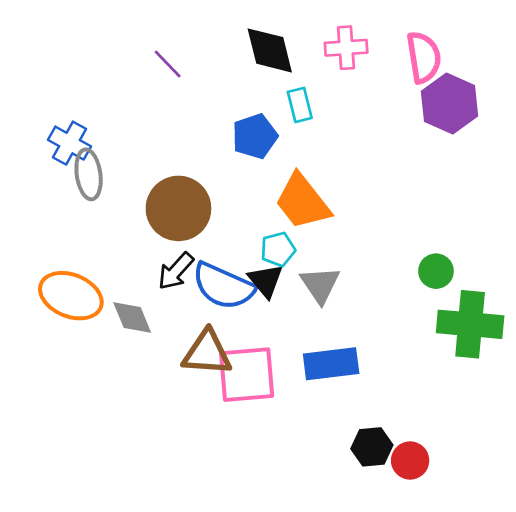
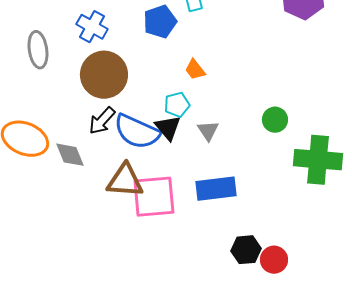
blue cross: (69, 143) -> (92, 27), moved
orange trapezoid: (302, 202) -> (195, 70), size x0.5
green circle: (436, 271) -> (275, 120), moved
gray triangle: (320, 285) -> (208, 131), size x0.7

